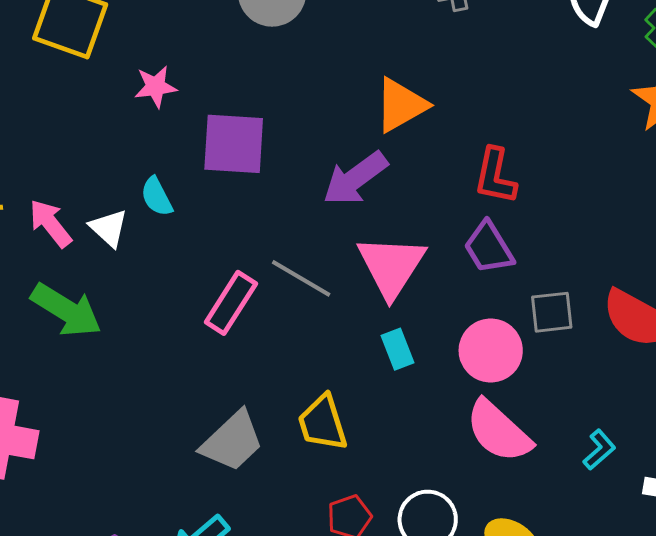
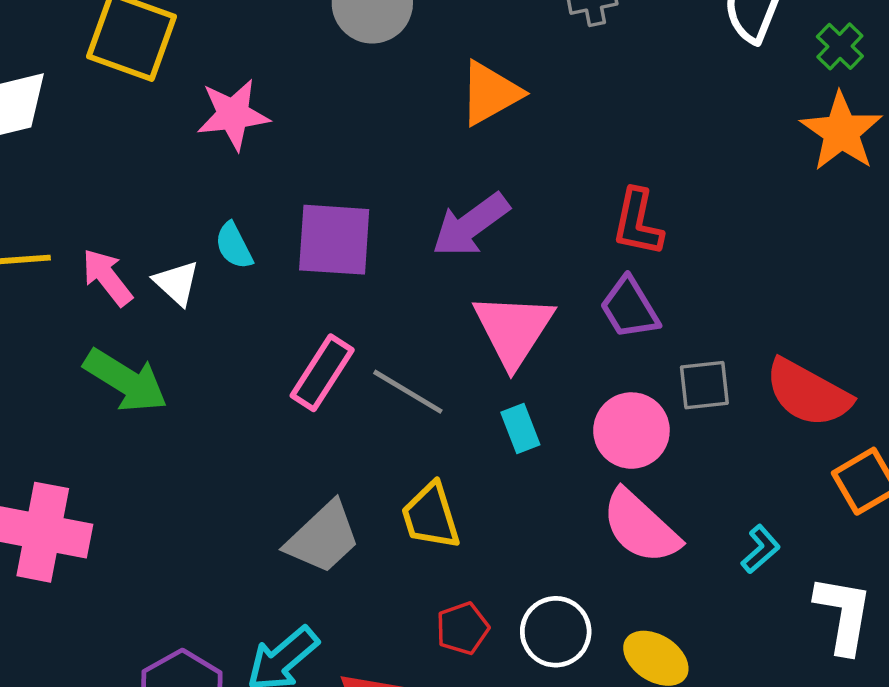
pink star: (156, 87) -> (233, 115), size x1.4
orange triangle: (401, 105) -> (490, 93), moved
purple square: (234, 144) -> (334, 240), moved
gray line: (301, 278) -> (408, 392), moved

